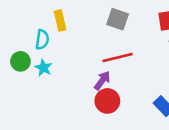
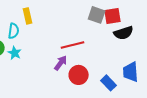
gray square: (118, 19) -> (97, 15), moved
red circle: (107, 101) -> (79, 75), moved

